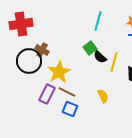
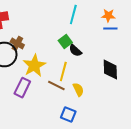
yellow line: (114, 62) -> (63, 72), moved
brown line: (67, 92) -> (56, 86), moved
blue square: (70, 109) -> (68, 115), moved

